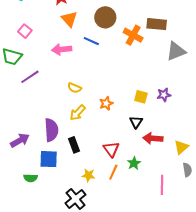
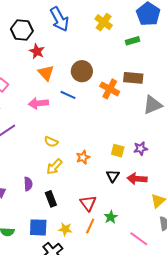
purple semicircle: (51, 130) -> (28, 184), size x0.6
red arrow: (153, 138) -> (137, 179), moved
blue square: (49, 159) -> (38, 227), moved
pink line: (162, 185) -> (139, 239), turned -54

